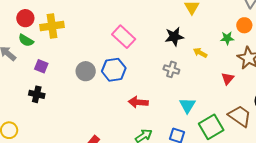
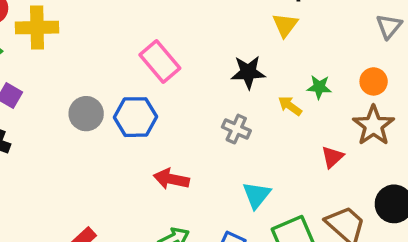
orange circle: (244, 25) -> (374, 81), moved
green star: (227, 38) -> (319, 87), moved

